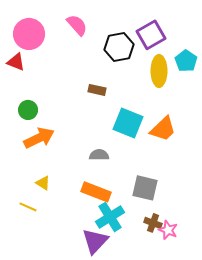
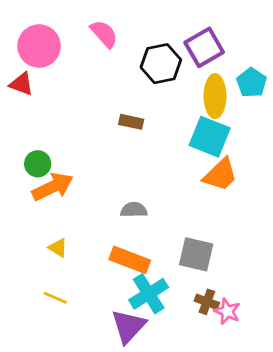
green circle: (28, 110) -> (38, 164), moved
cyan square: (128, 123) -> (210, 137), moved
yellow line: (28, 207) -> (55, 298), moved

